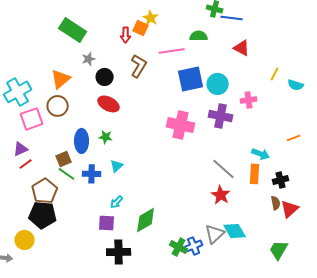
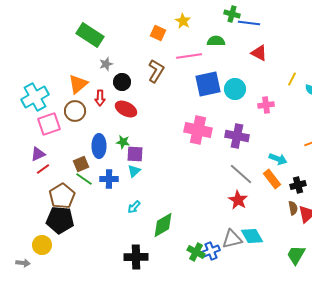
yellow star: (151, 18) -> (183, 21), moved
red arrow: (126, 35) -> (100, 98), moved
purple cross: (221, 116) -> (237, 136), moved
orange rectangle: (255, 174) -> (272, 179), turned -42
purple square: (107, 223) -> (135, 154), moved
gray triangle: (215, 234) -> (232, 239), turned 30

